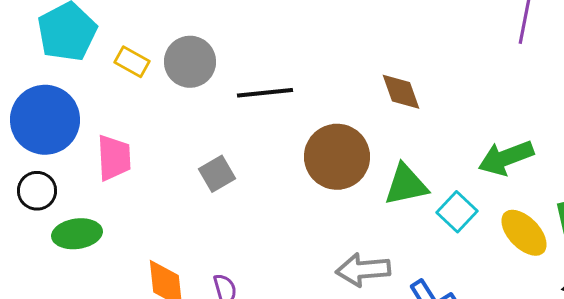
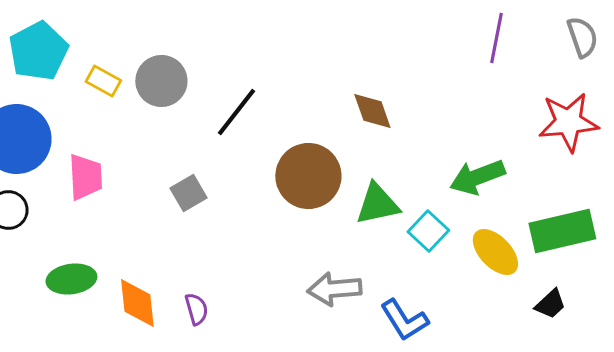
black line: (265, 93) -> (236, 112), turned -46
green ellipse: (77, 234) -> (71, 279), moved

